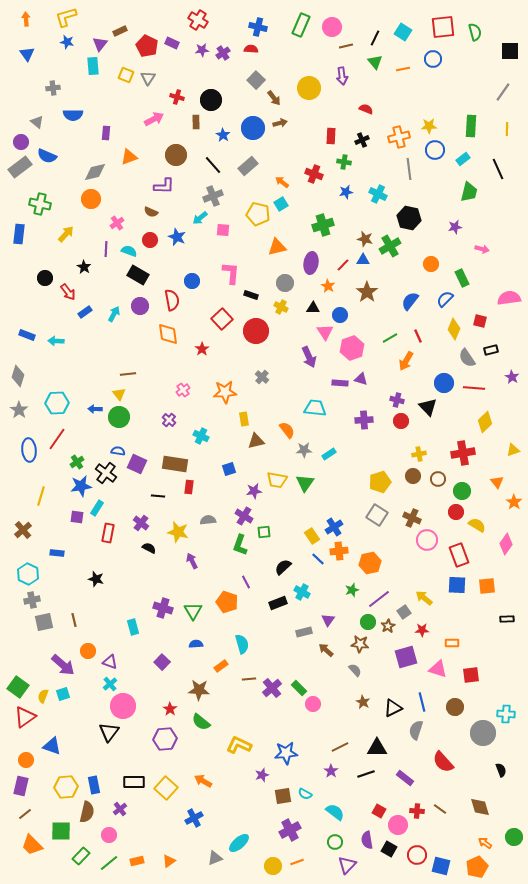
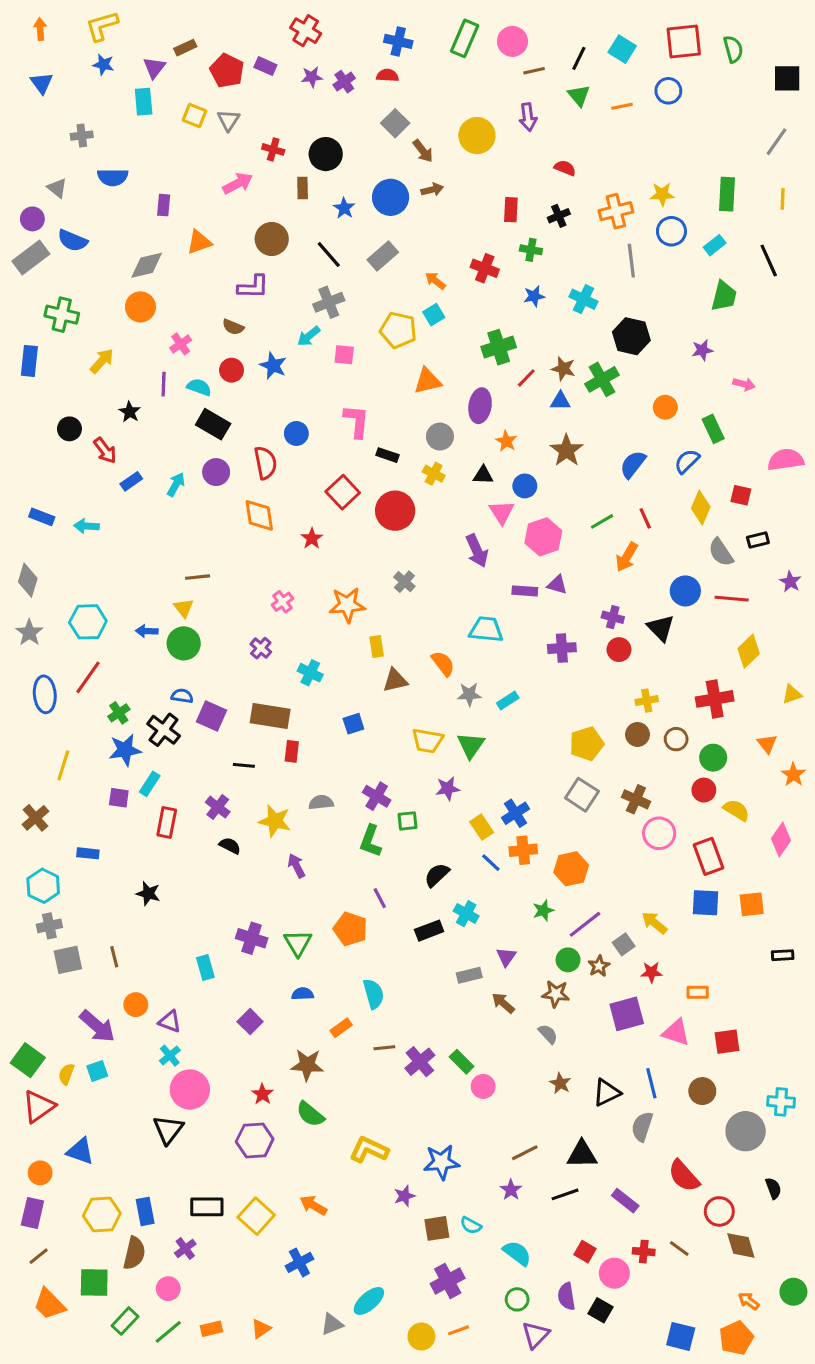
red line: (343, 265) -> (526, 378), moved
purple star: (254, 491) -> (448, 789), moved
red circle: (417, 855) -> (719, 1211), moved

